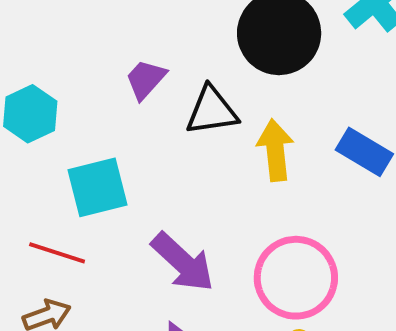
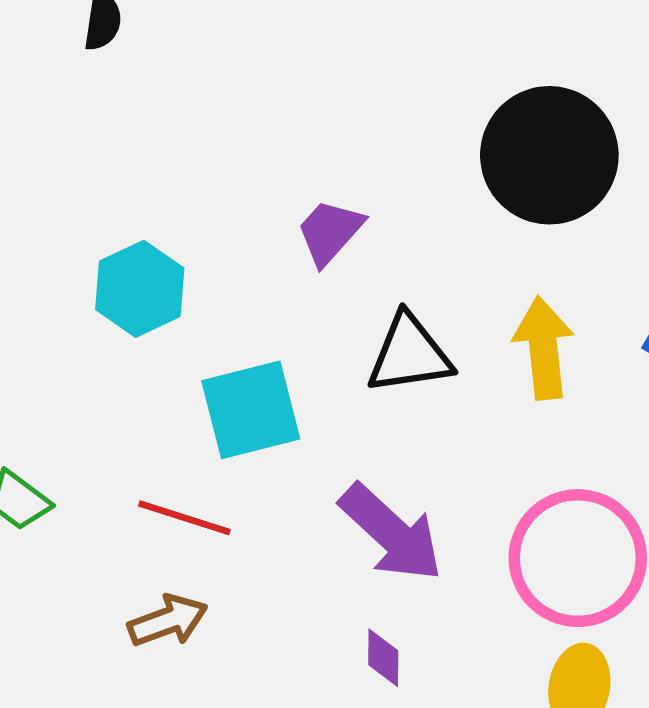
black triangle: (212, 111) -> (409, 354), moved

